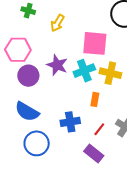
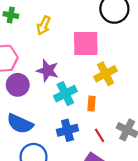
cyan cross: (84, 71) -> (65, 94), moved
yellow cross: (110, 73) -> (106, 74), turned -35
red line: (99, 129) -> (99, 135), turned -64

